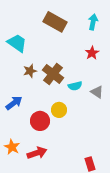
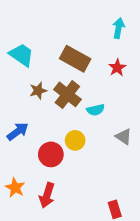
brown rectangle: (55, 22) -> (75, 59), moved
gray triangle: (97, 92) -> (124, 137), moved
red arrow: (37, 153) -> (47, 195), turned 126

